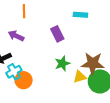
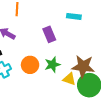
yellow triangle: (80, 77) -> (69, 79), turned 32
orange circle: (24, 80) -> (30, 65), moved

